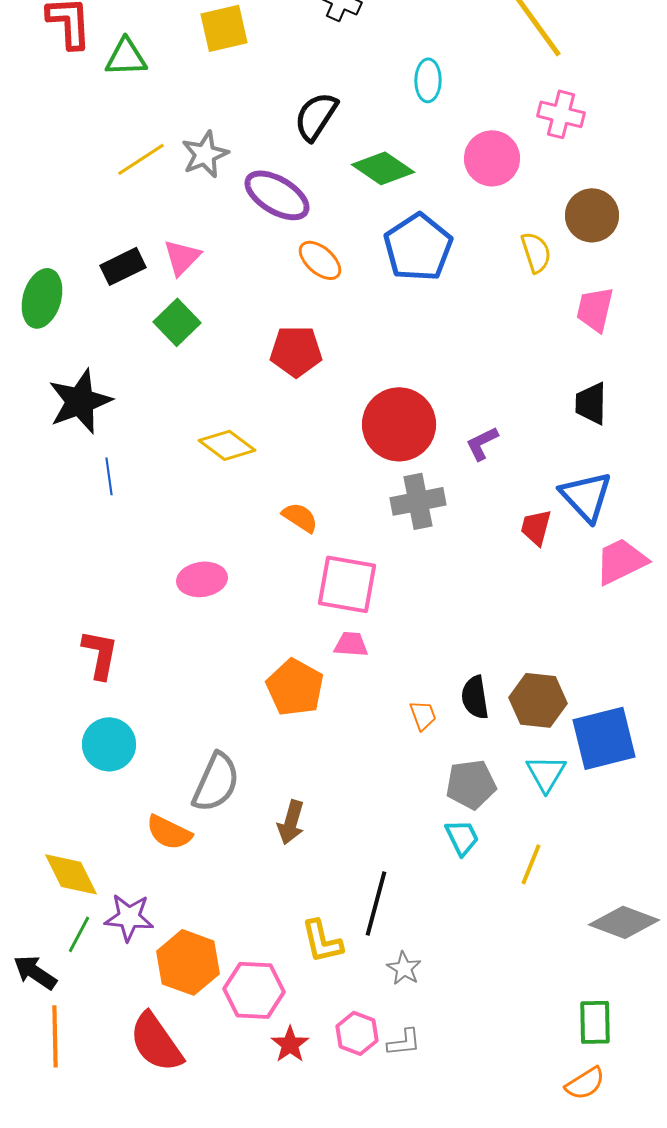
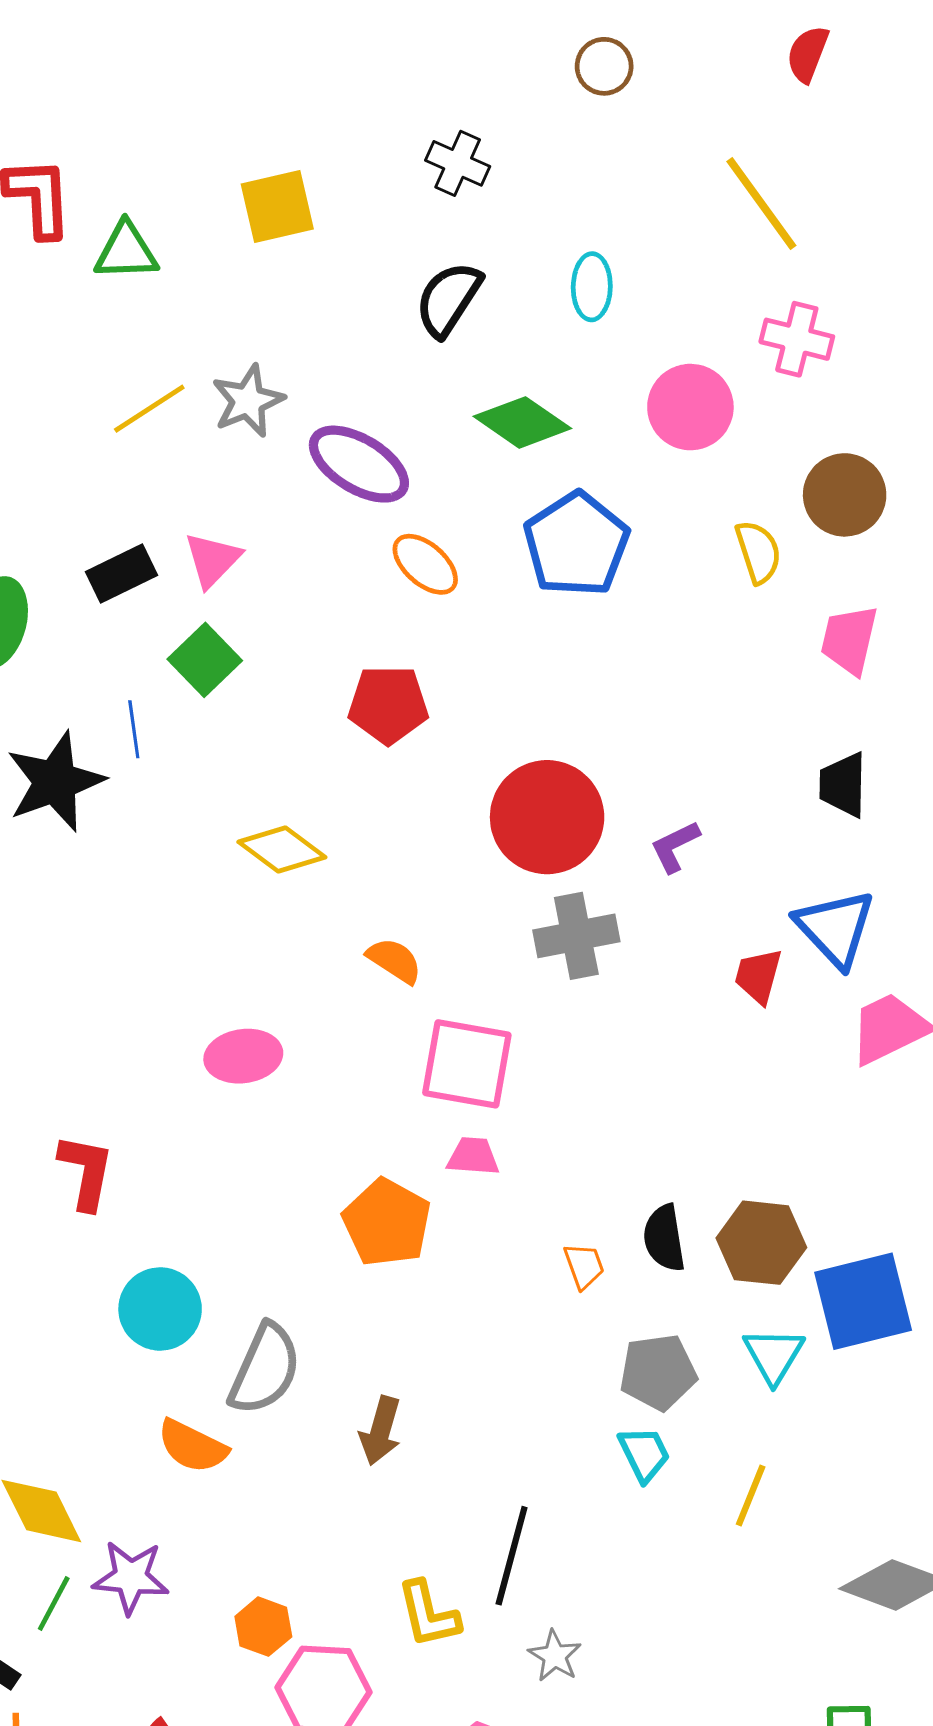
black semicircle: (316, 116) -> (448, 299), moved
blue line: (109, 476) -> (134, 729), moved
cyan circle: (109, 744) -> (160, 1309), moved
orange hexagon: (188, 962) -> (263, 1627), moved, size x0.6

